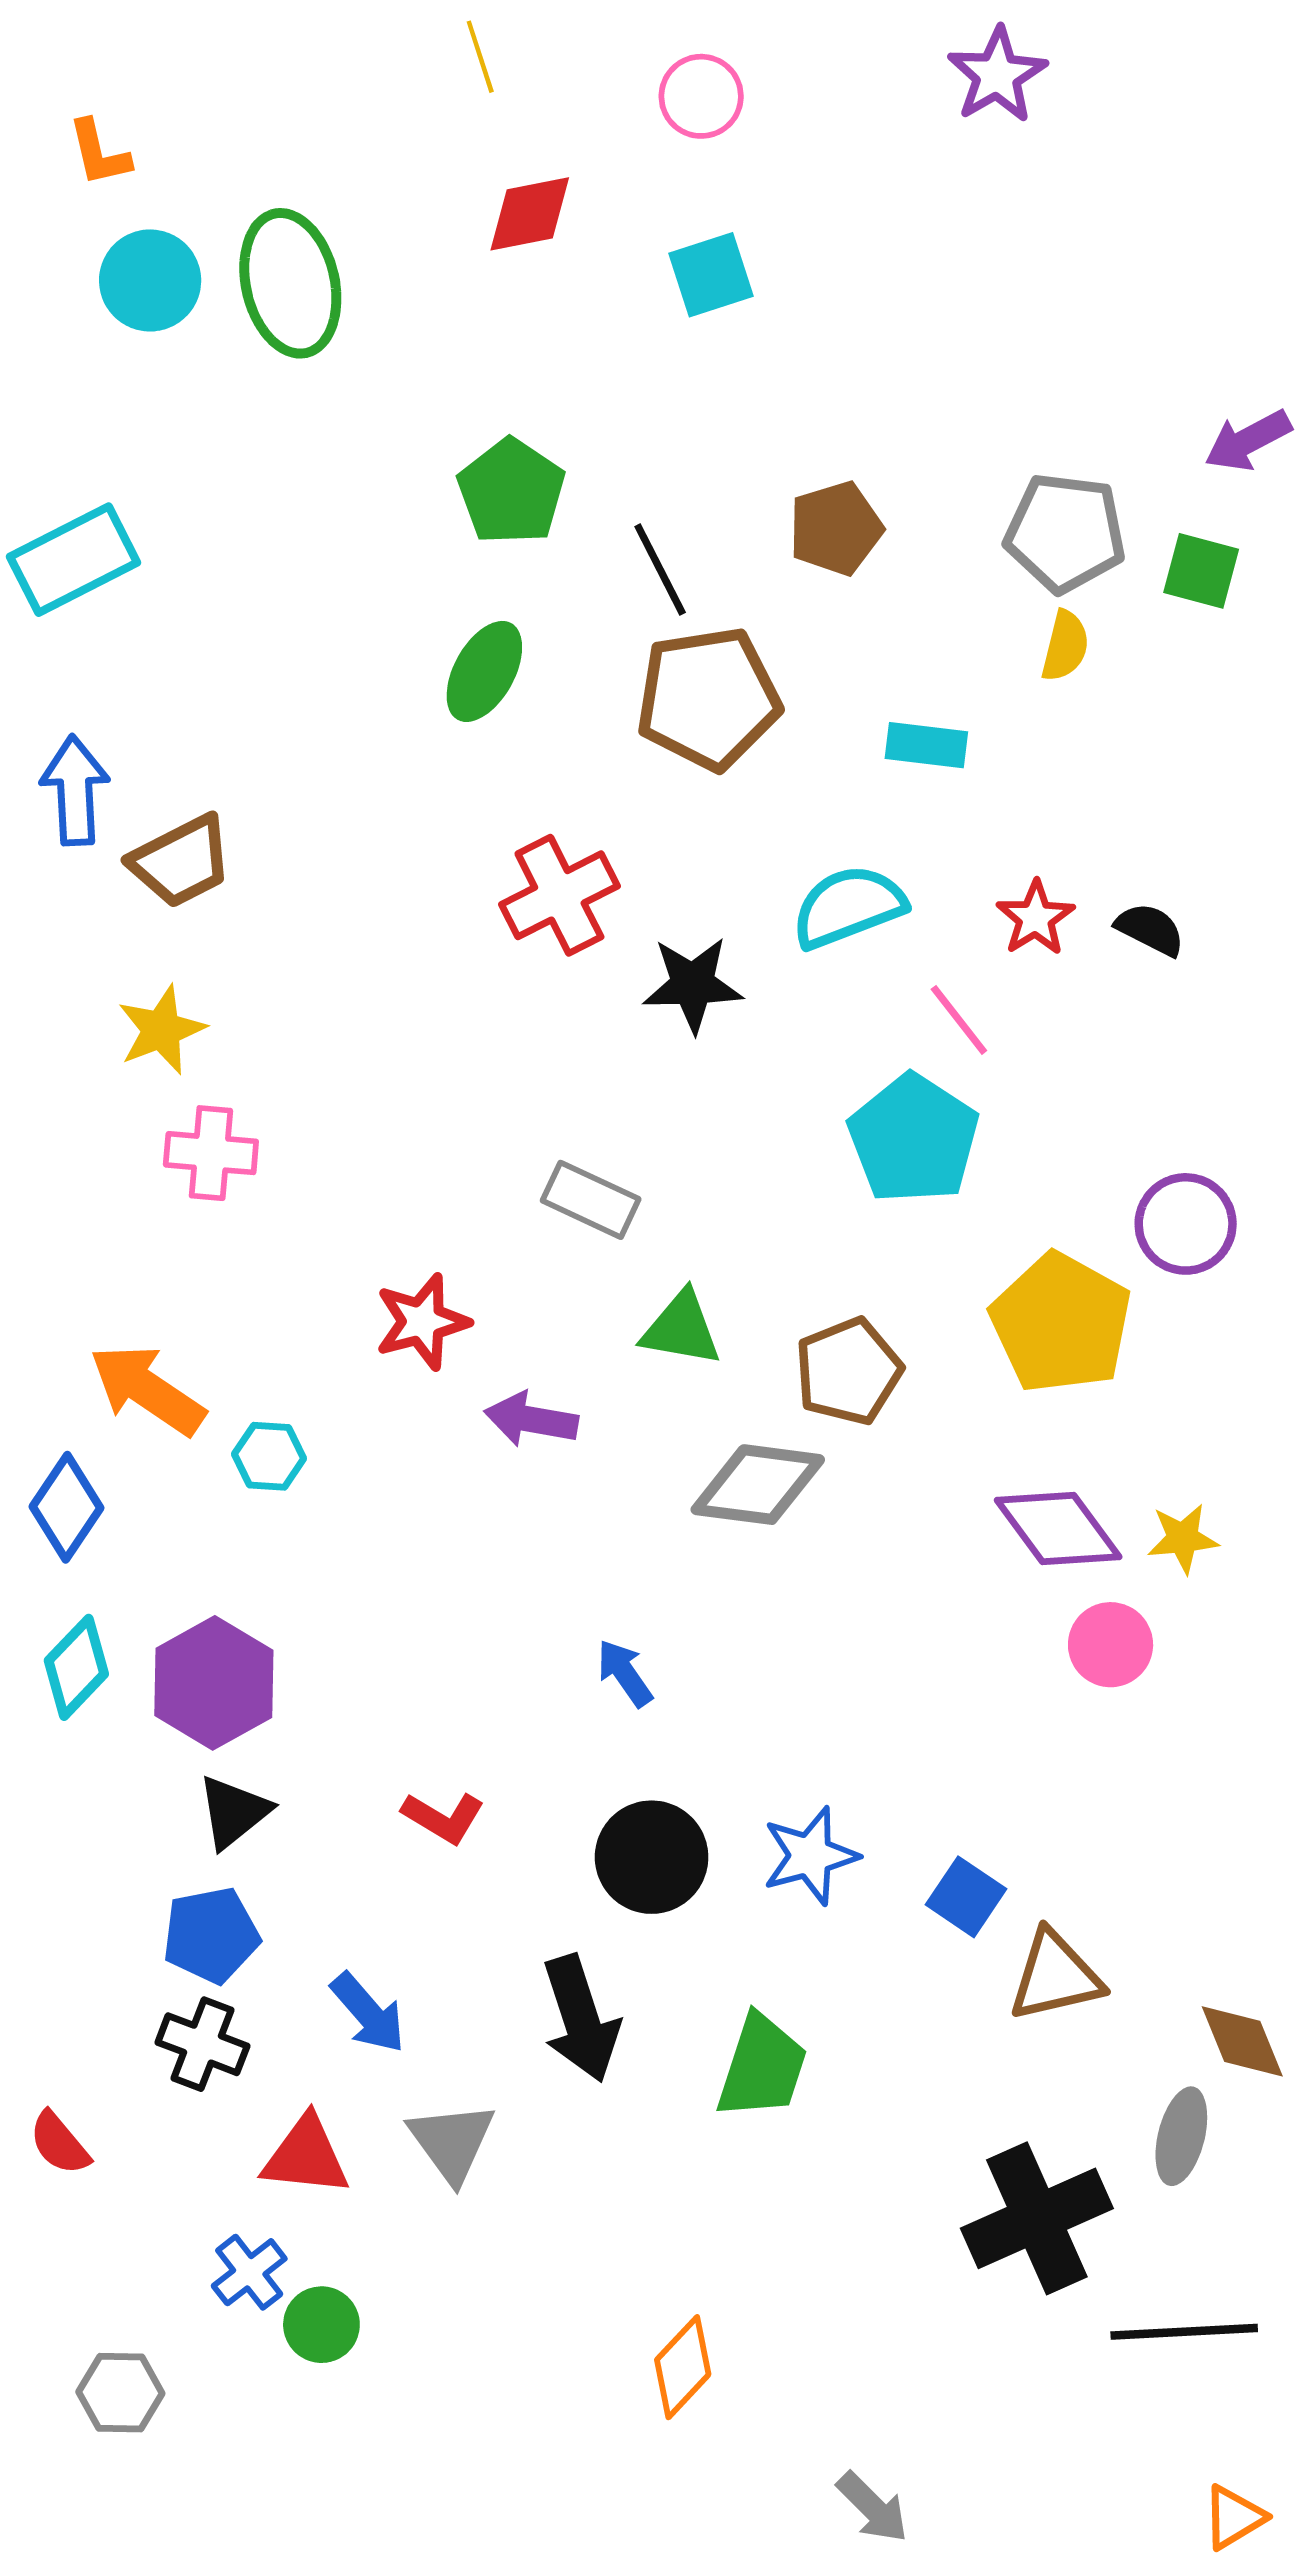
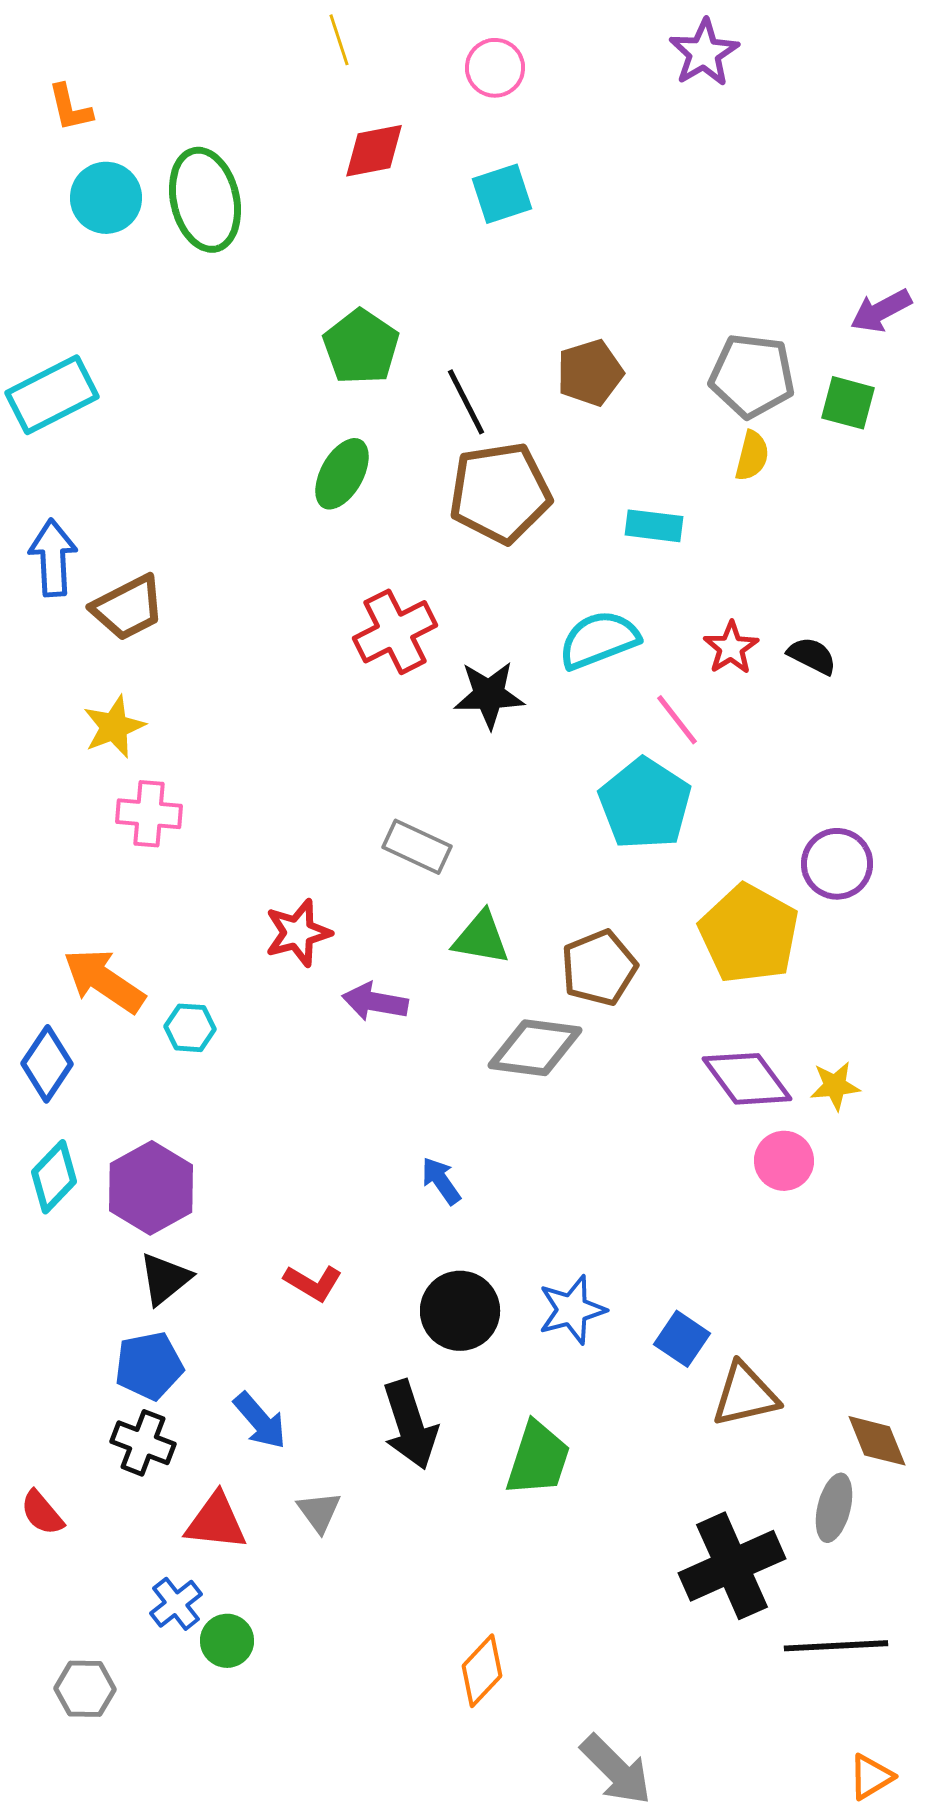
gray triangle: (452, 2142) -> (319, 1512), size x0.7
gray arrow: (873, 2507) -> (616, 1770), size x1.4

